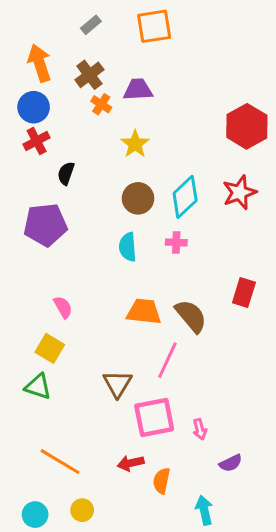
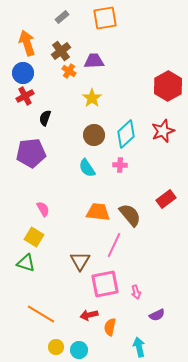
cyan semicircle: (128, 247) -> (87, 168), turned -30
red rectangle: (244, 292) -> (166, 199), turned 36
cyan circle: (35, 515) -> (79, 350), moved

